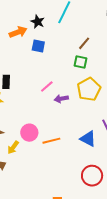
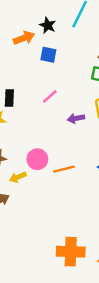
pink line: (47, 87) -> (50, 96), moved
yellow arrow: (13, 147) -> (18, 177), turned 32

